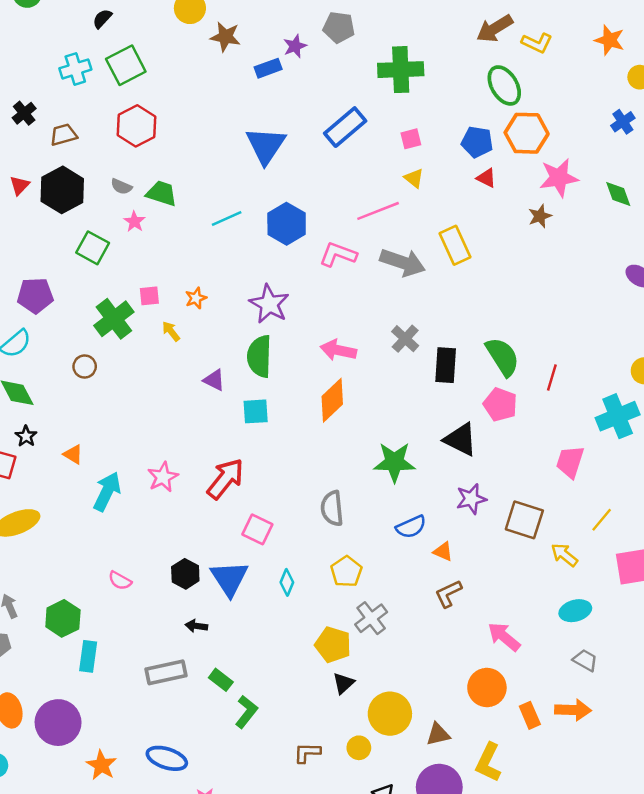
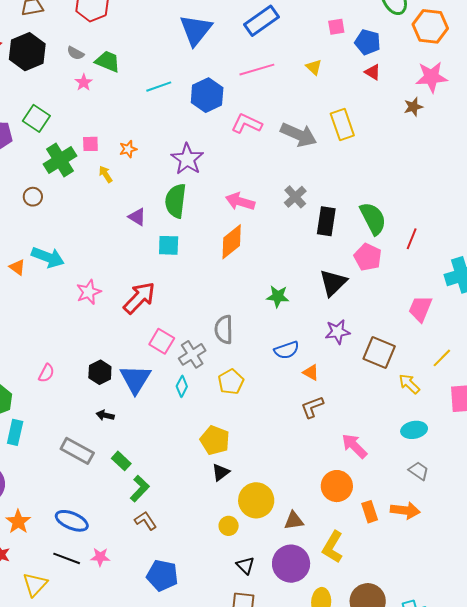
orange hexagon: (527, 133) -> (430, 26), moved
pink square: (411, 139) -> (336, 27), moved
pink line: (378, 211) -> (257, 70), moved
green square: (93, 248) -> (36, 118), moved
black triangle: (461, 439) -> (333, 283), turned 44
green star: (394, 462) -> (278, 296), size x0.7
cyan arrow: (107, 492) -> (48, 257), moved, turned 80
pink semicircle: (120, 581) -> (46, 373), turned -96
gray cross: (371, 618) -> (192, 354), moved
gray rectangle: (166, 672) -> (77, 451), turned 36
brown L-shape: (307, 753) -> (145, 521), moved, turned 50

